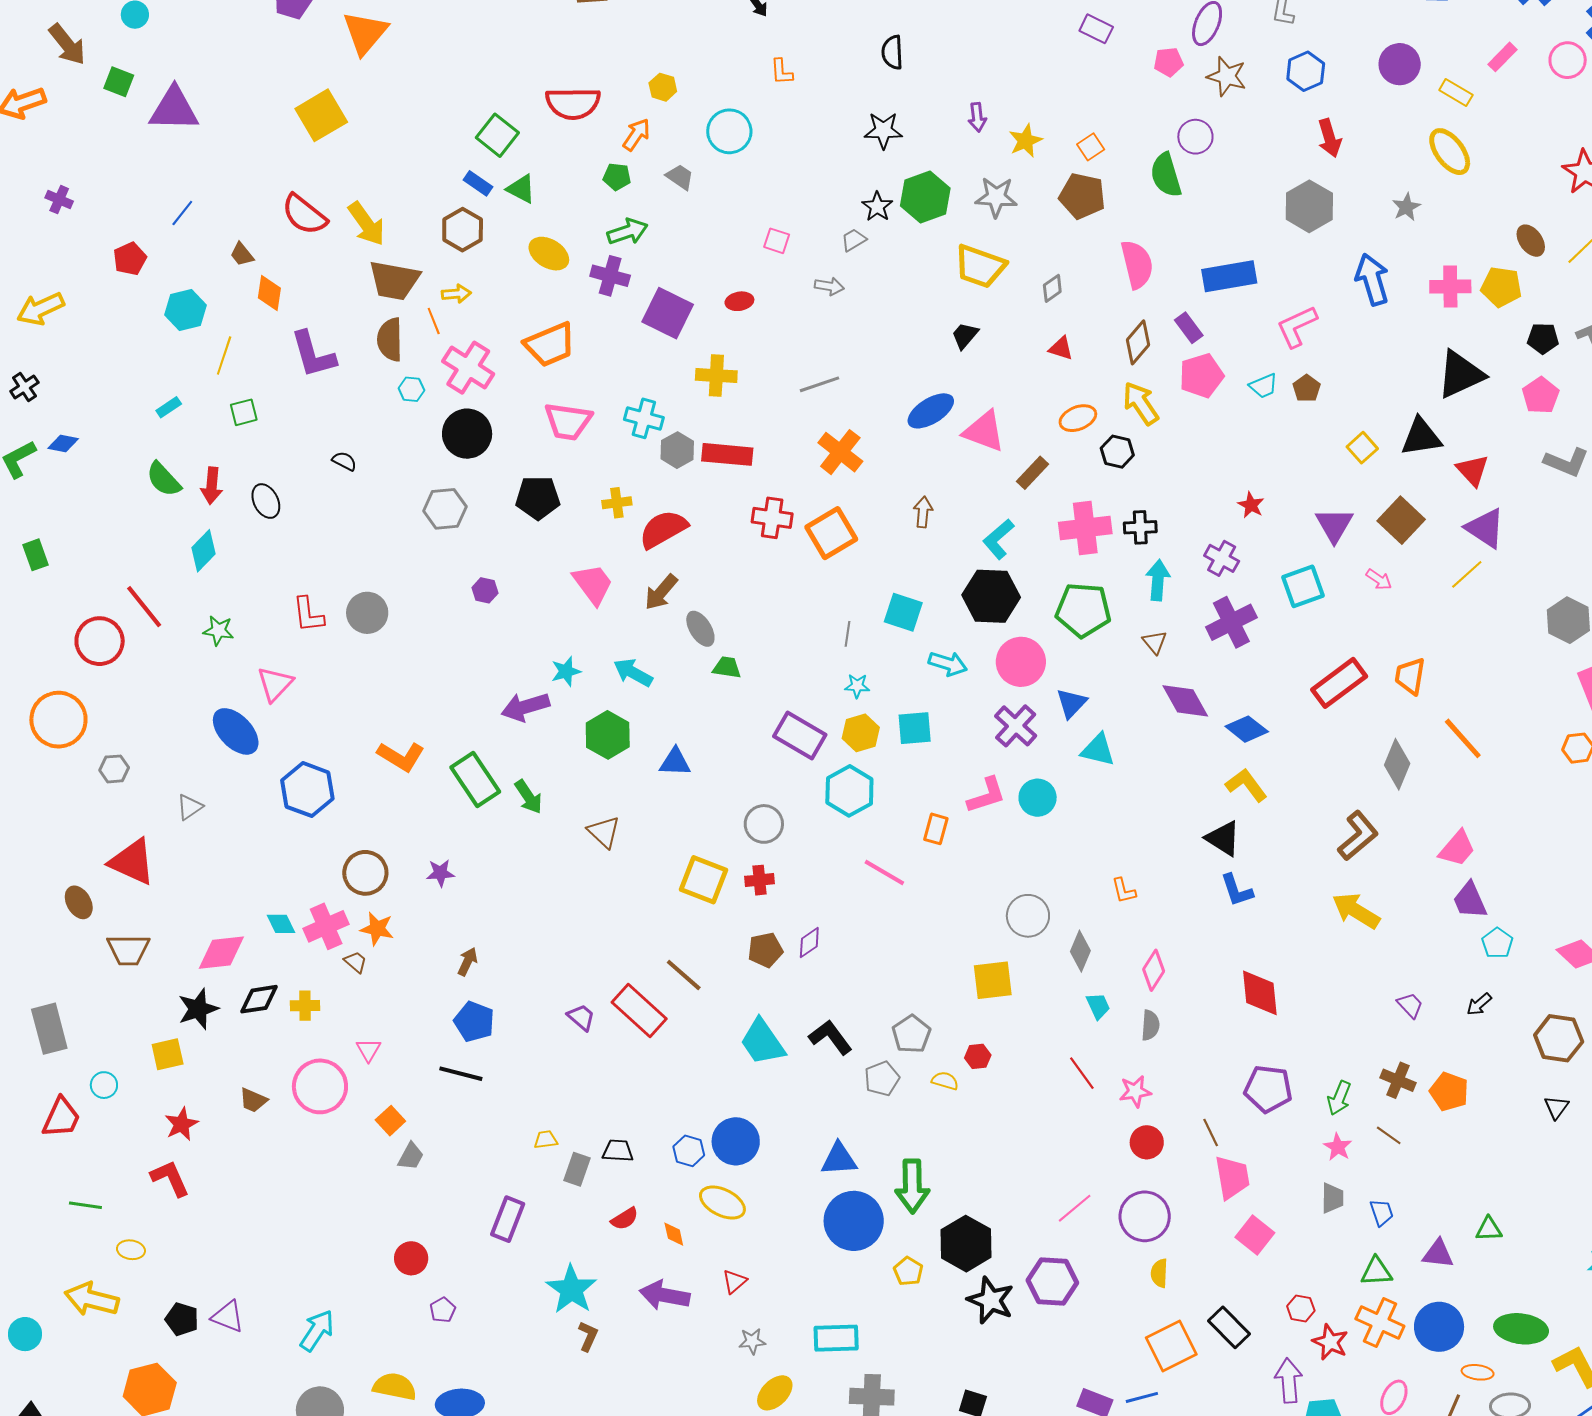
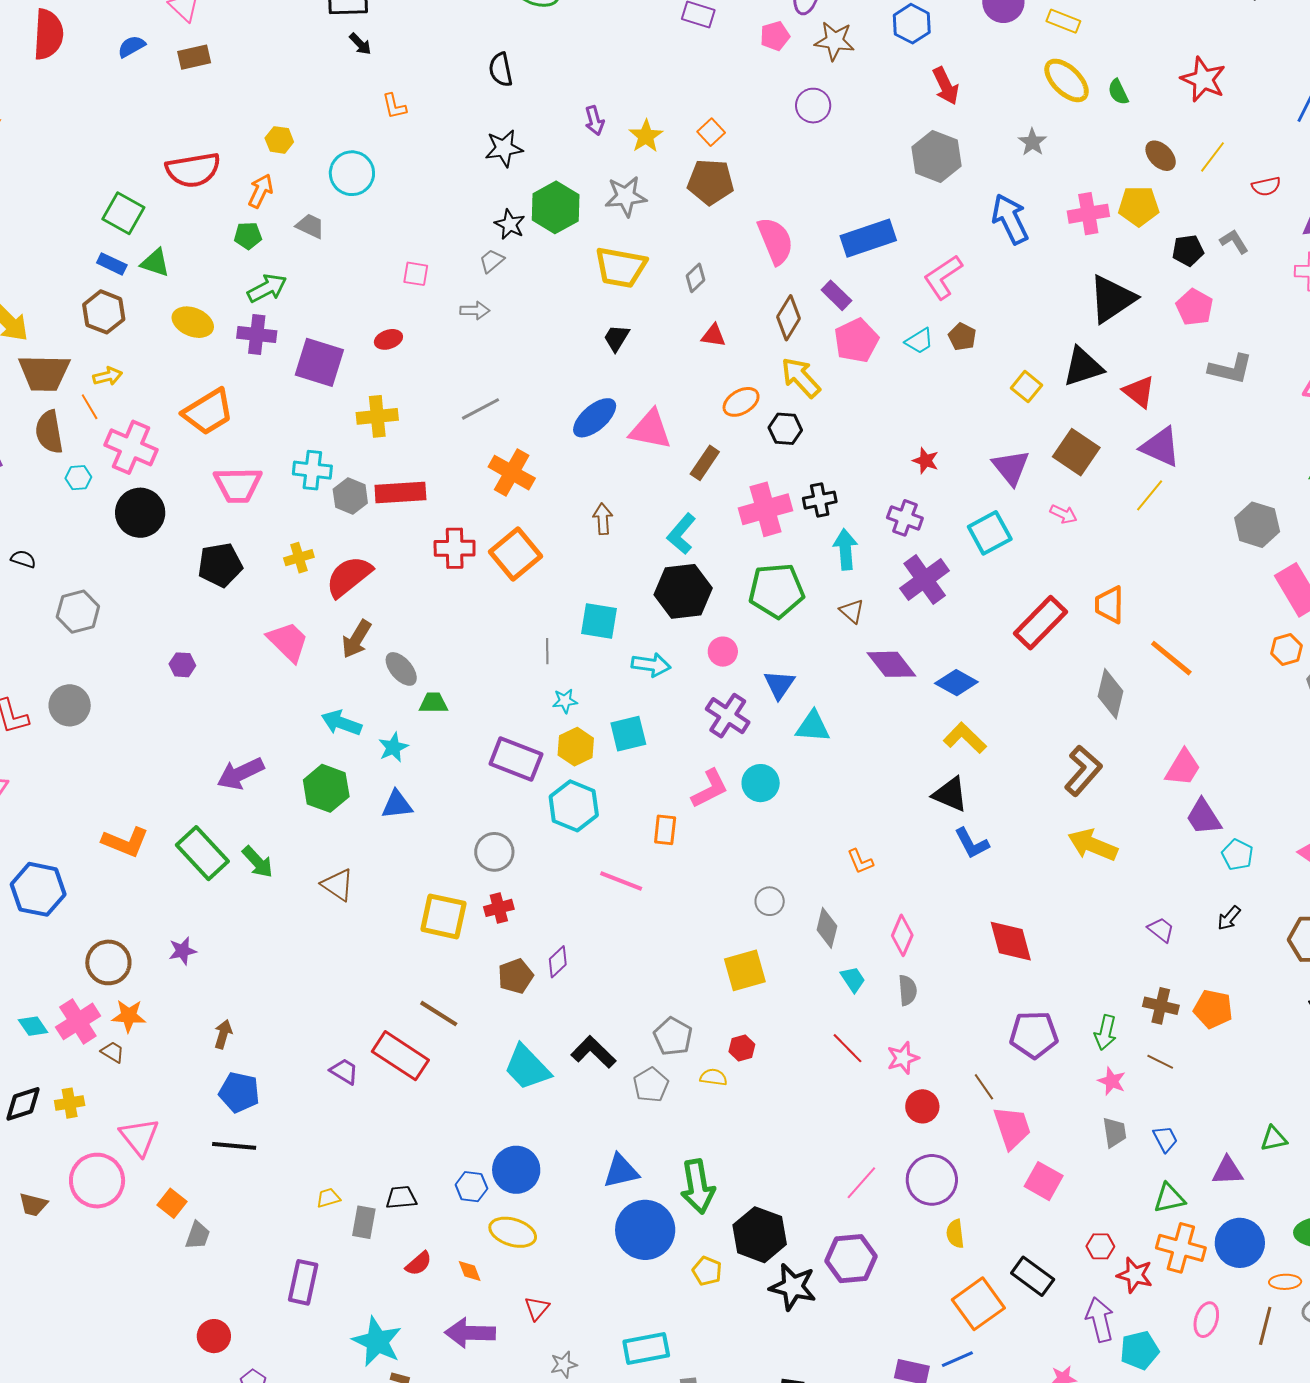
green semicircle: (1166, 175) -> (1118, 92), moved, size x0.6
gray hexagon: (445, 509) -> (78, 612), moved
pink circle: (1021, 662) -> (723, 652), size x0.6
cyan star: (566, 671) -> (393, 747), moved
gray circle: (1028, 916) -> (770, 901), size x0.7
pink triangle: (369, 1050) -> (139, 1137), size x1.6

